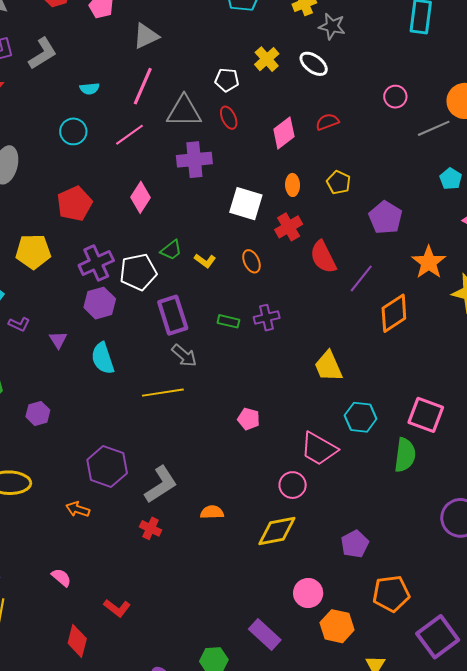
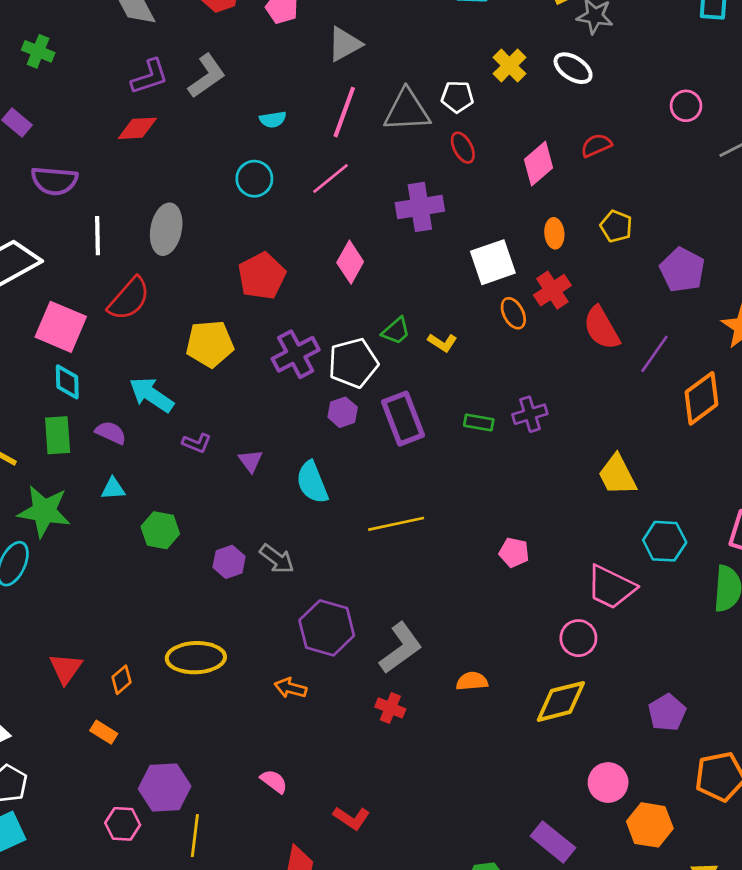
gray triangle: (184, 111) -> (407, 110), moved
white square: (246, 204) -> (493, 262), turned -32
orange ellipse: (252, 261) -> (513, 313), moved
purple hexagon: (100, 303) -> (343, 412), moved, size x0.7
gray arrow: (184, 356) -> (277, 559), moved

